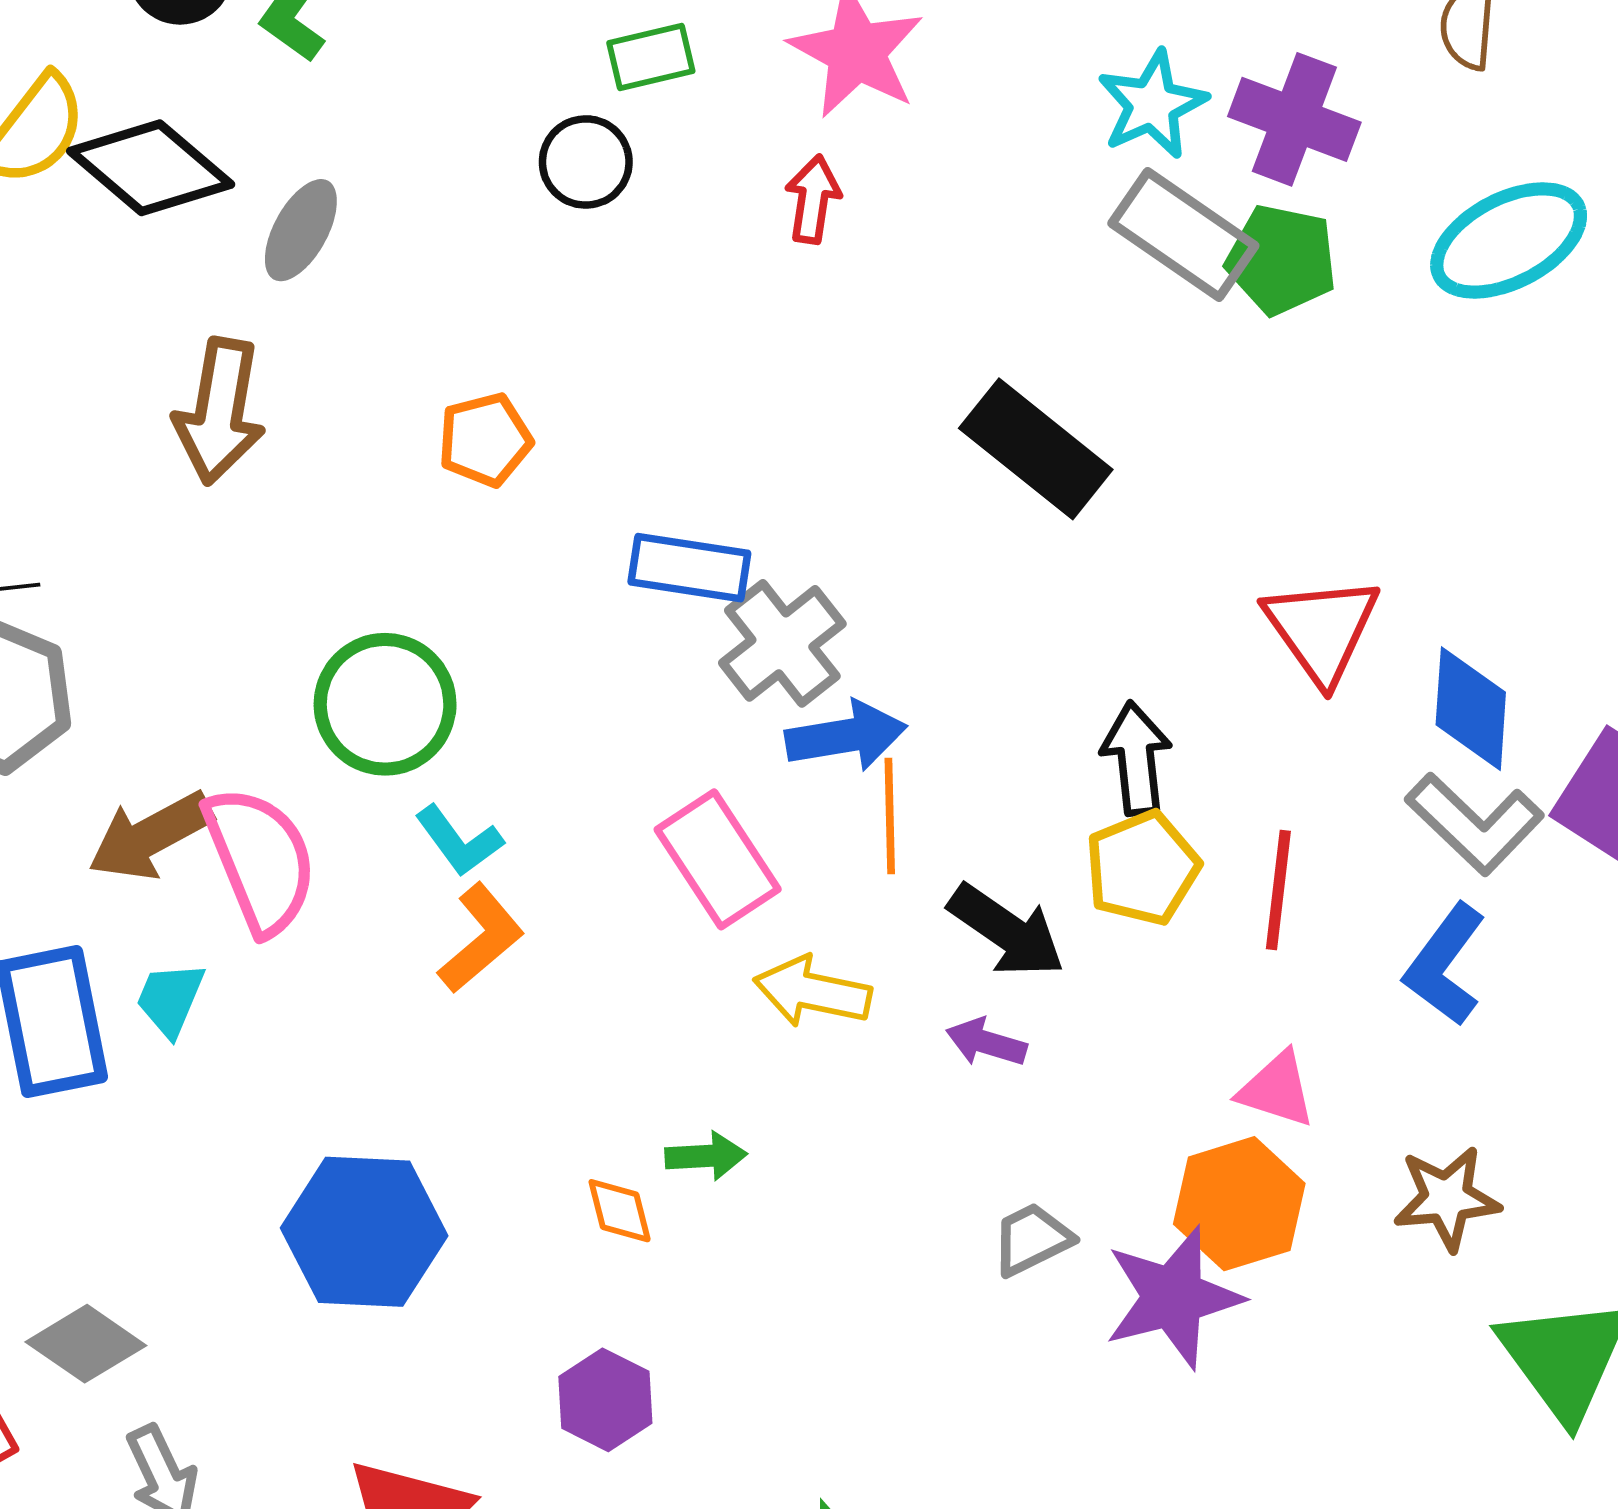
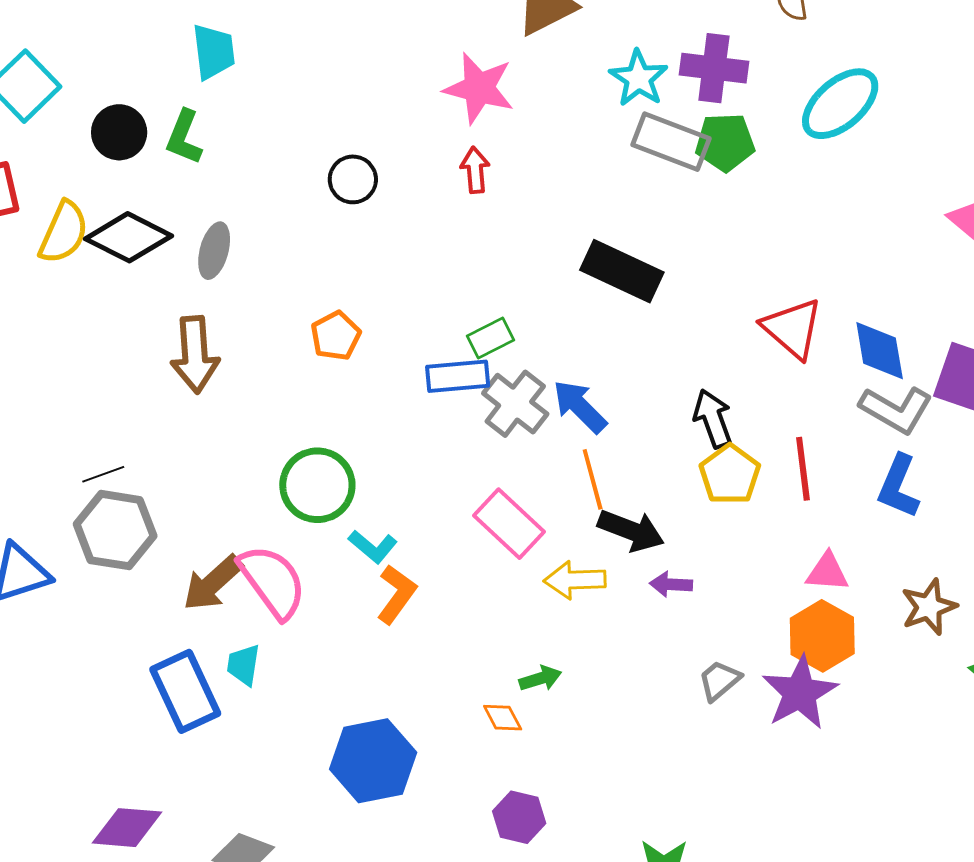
green rectangle: (651, 57) -> (490, 338), moved
blue arrow: (846, 736) -> (580, 407), moved, turned -112
black arrow: (1007, 931) -> (631, 530), moved

